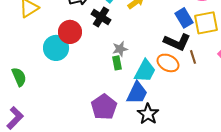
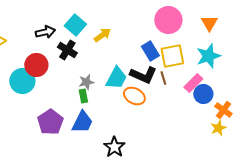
brown line: (193, 57) -> (163, 78), moved
cyan trapezoid: (145, 71) -> (116, 78), moved
blue trapezoid: (137, 93) -> (82, 122), moved
purple pentagon: (104, 107) -> (50, 122), moved

